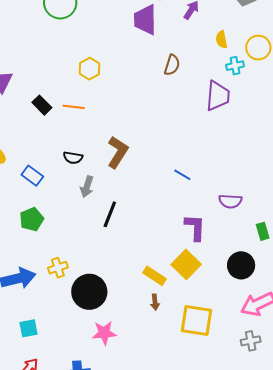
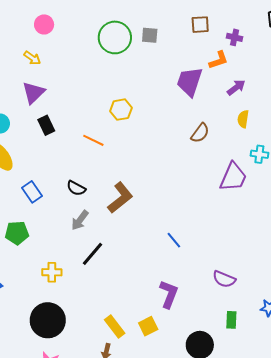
yellow semicircle: (221, 39) -> (243, 119), moved
black rectangle: (42, 105) -> (46, 125), moved
purple semicircle: (230, 201) -> (224, 279), moved
yellow square: (186, 264) -> (148, 326), size x0.7
yellow cross: (58, 268) -> (52, 272), moved

